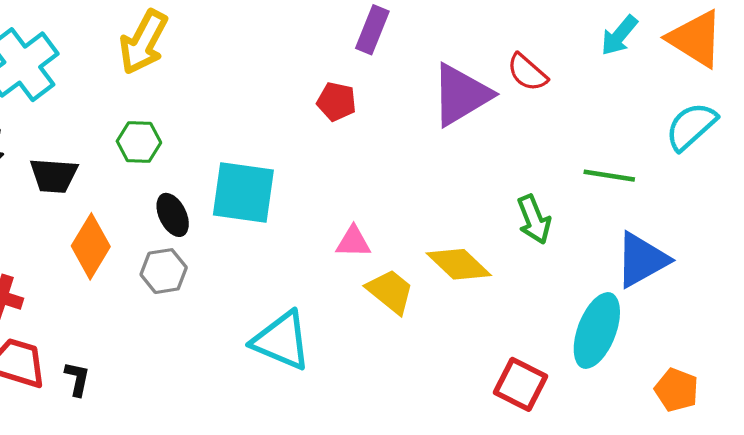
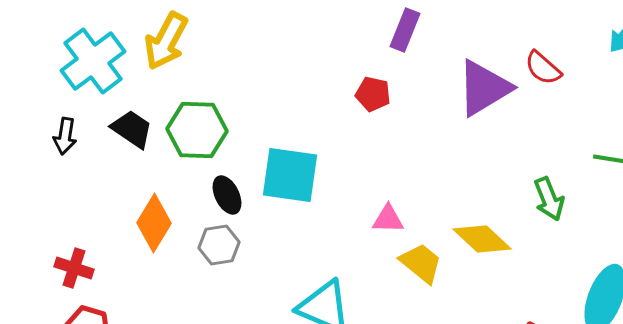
yellow arrow: (143, 42) -> (166, 41), moved
green hexagon: (139, 142) -> (197, 130), size x1.5
black trapezoid: (54, 176) -> (132, 129), moved, turned -150

